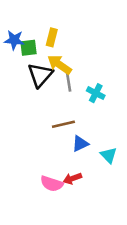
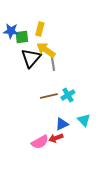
cyan cross: (96, 93) -> (68, 95), moved, turned 32
blue triangle: (80, 144) -> (62, 124), moved
pink semicircle: (52, 184) -> (40, 142), turned -48

